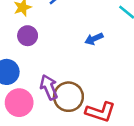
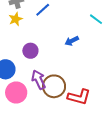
purple circle: (28, 36) -> (30, 51), moved

